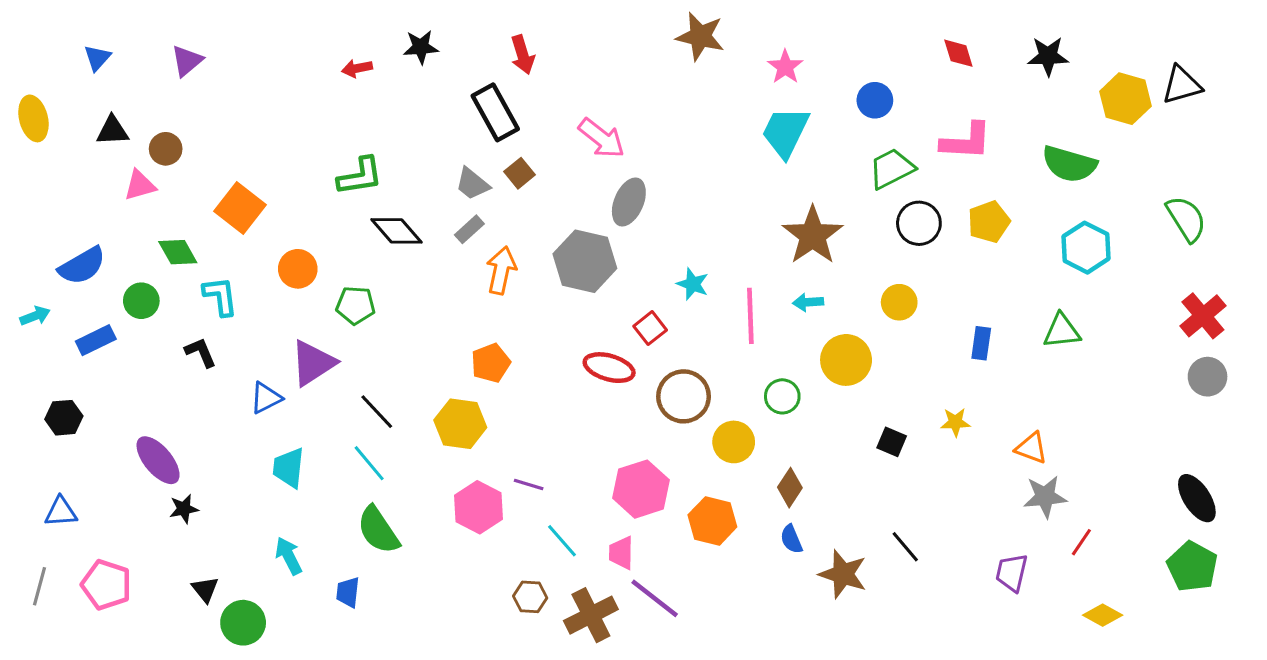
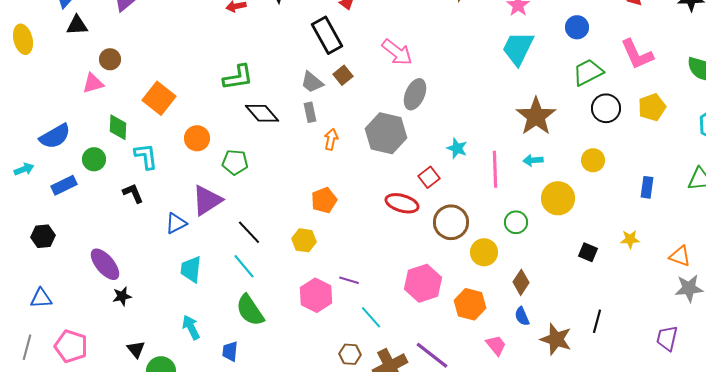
black triangle: (112, 131) -> (77, 25), moved
pink L-shape: (966, 141) -> (637, 54), turned 63
gray rectangle: (469, 229) -> (310, 112), turned -60
green diamond: (178, 252) -> (118, 127), turned 32
orange arrow: (501, 270) -> (331, 139), size x0.7
yellow hexagon: (460, 424) -> (304, 240), size x0.7
black line: (905, 547) -> (597, 321), turned 55
pink trapezoid: (621, 553) -> (496, 345), moved, turned 140

